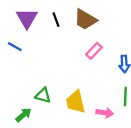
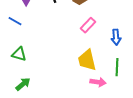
green triangle: (43, 95) -> (19, 54), moved
yellow trapezoid: (76, 102) -> (87, 60), moved

